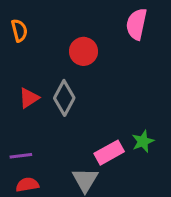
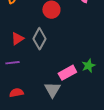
purple line: (21, 156) -> (12, 63), moved

